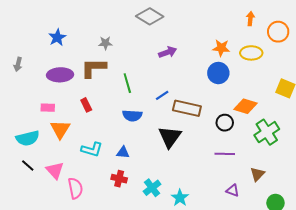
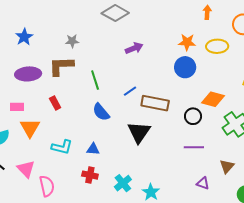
orange arrow: (250, 19) -> (207, 12), moved
blue semicircle: (132, 116) -> (101, 112), turned 48

